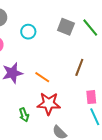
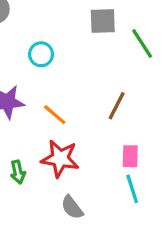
gray square: (66, 27) -> (103, 21), moved, turned -30
cyan circle: (28, 32) -> (41, 54), moved

